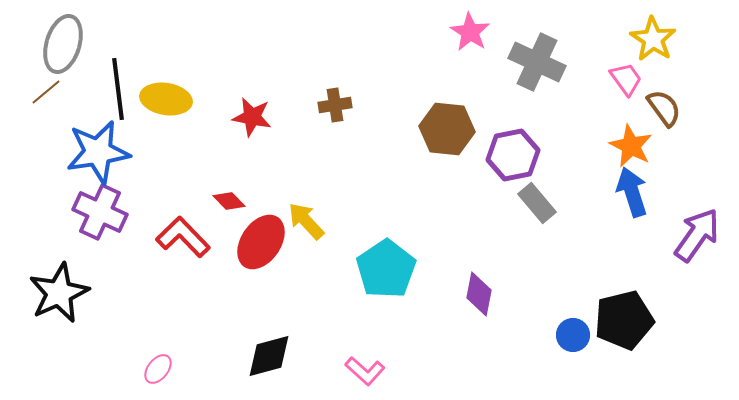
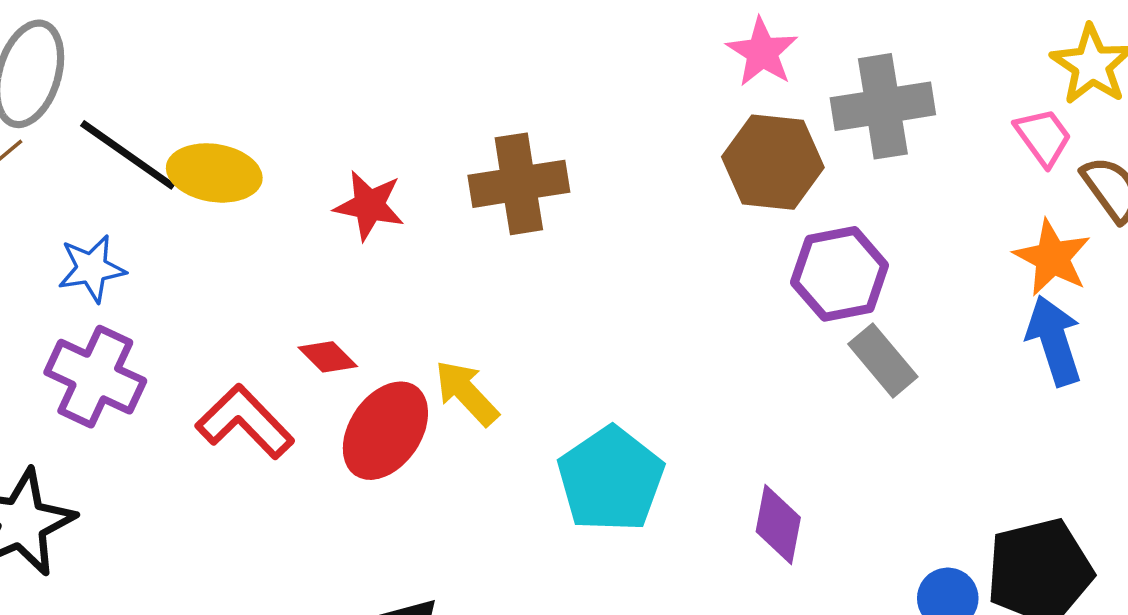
gray cross: (537, 62) -> (883, 106), turned -34
black line: (118, 89) -> (128, 155), turned -48
brown cross: (335, 105) -> (519, 184), size x1.6
brown hexagon: (447, 129) -> (773, 162), moved
blue star: (98, 152) -> (92, 268), size x0.6

